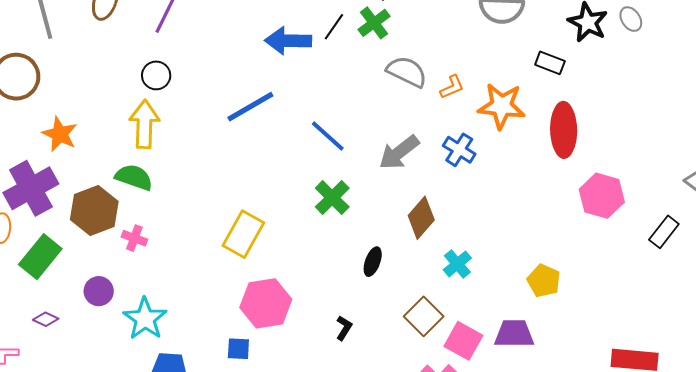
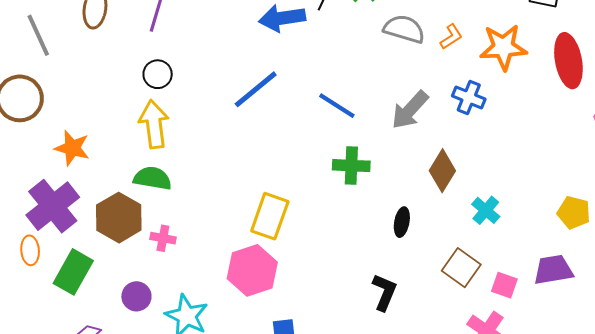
green cross: (332, 198) -> (351, 166), turned -33
pink hexagon: (266, 303) -> (252, 270), moved
black L-shape: (344, 328) -> (384, 292), size x1.5
pink square: (463, 341) -> (504, 285), size x0.7

